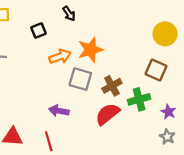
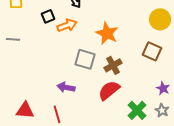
orange star: (90, 50) -> (107, 33), moved, turned -30
orange arrow: (60, 56) -> (67, 25), moved
green cross: (139, 99) -> (137, 110), moved, turned -30

